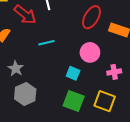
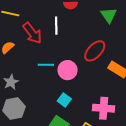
pink circle: (90, 52) -> (68, 70), moved
pink cross: (114, 72) -> (104, 108), size x1.5

